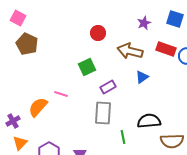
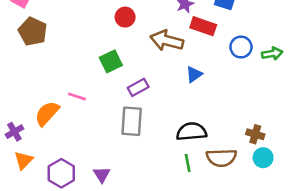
red rectangle: (166, 49) -> (203, 26), moved
blue triangle: (142, 77) -> (194, 74), moved
green line: (123, 137) -> (188, 163), moved

